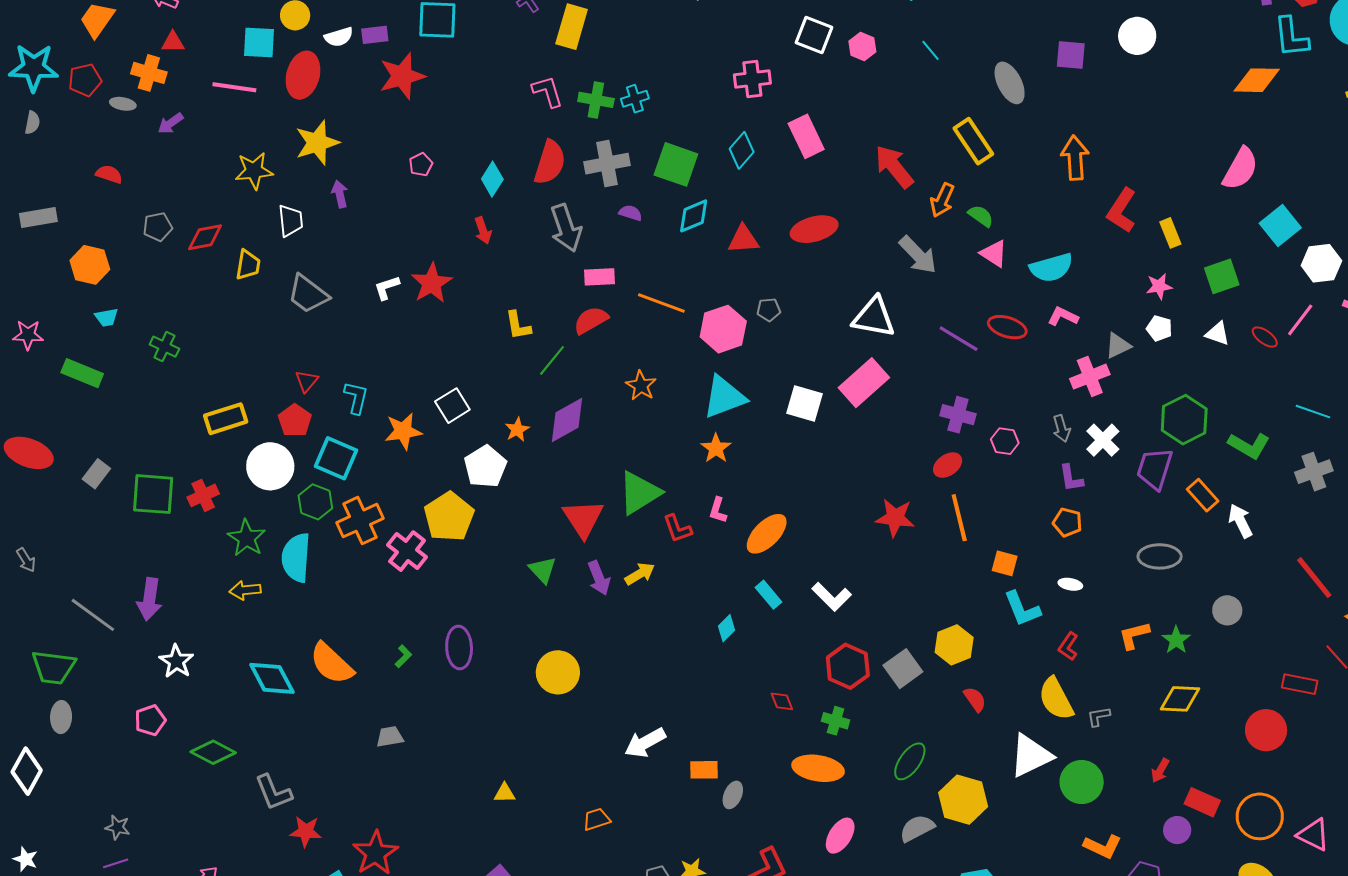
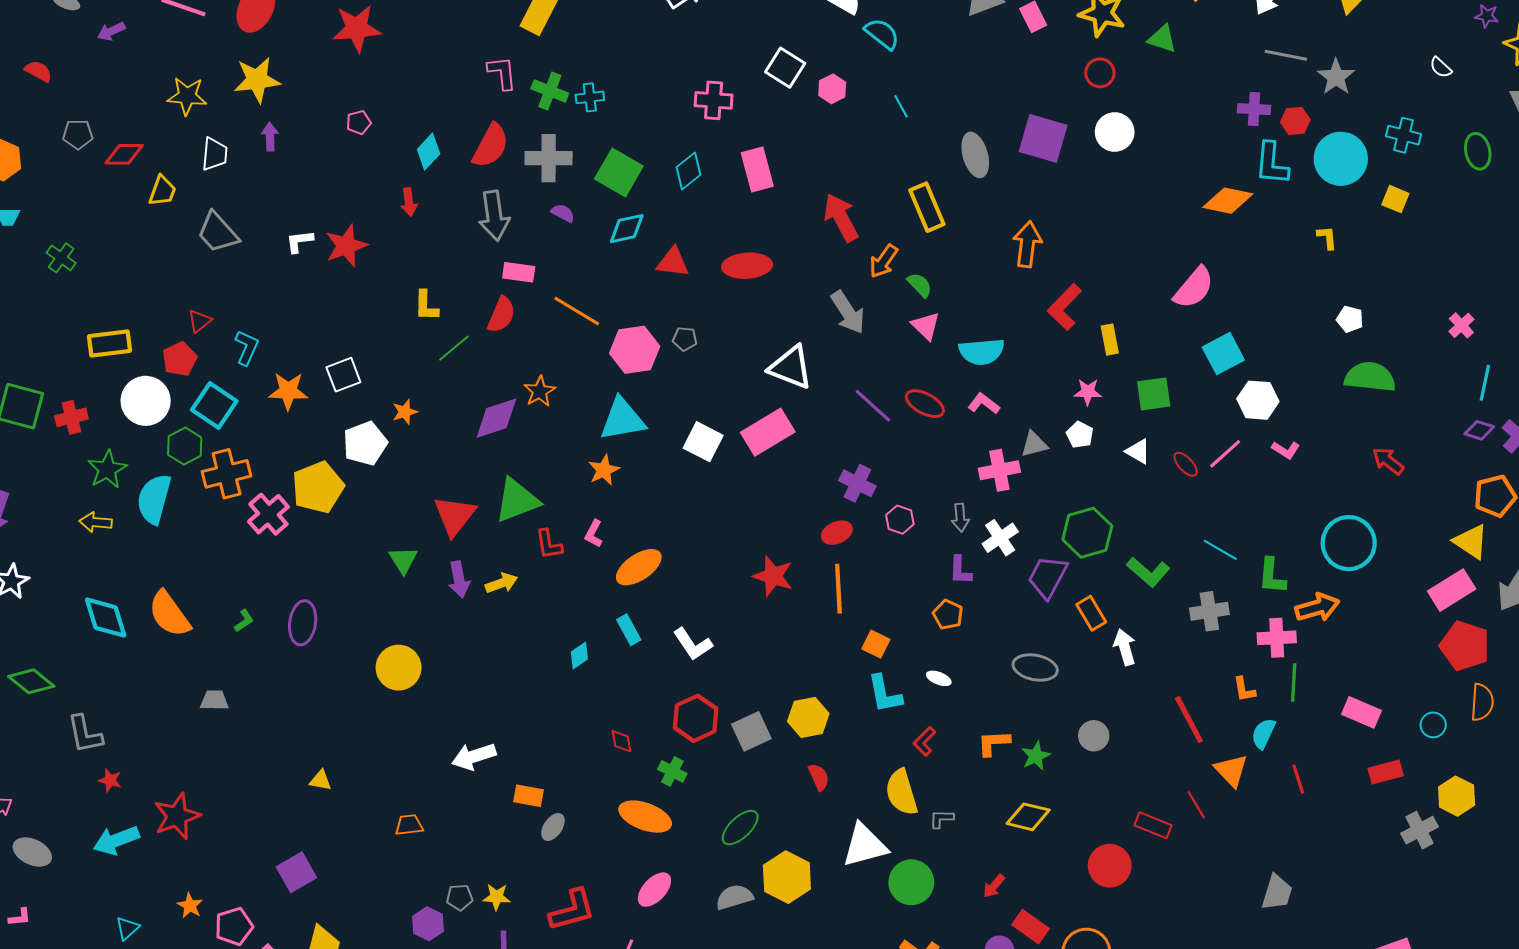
purple square: (1071, 55) -> (1043, 138), size x1.5
red semicircle: (591, 320) -> (501, 315), turned 132
purple diamond: (567, 420) -> (496, 418), moved
red star: (306, 831) -> (110, 780), size x0.7

